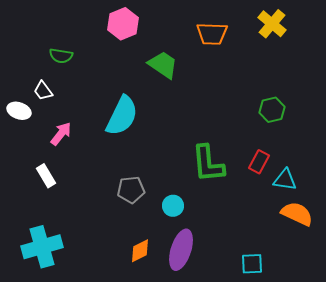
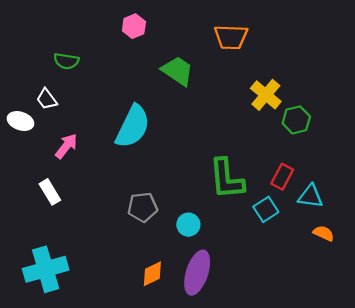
pink hexagon: (123, 24) -> (134, 26), size x0.7
yellow cross: (272, 24) -> (266, 95), moved
orange semicircle: (297, 214) -> (324, 233), size x0.6
cyan square: (252, 264) -> (266, 209), moved, turned -30

